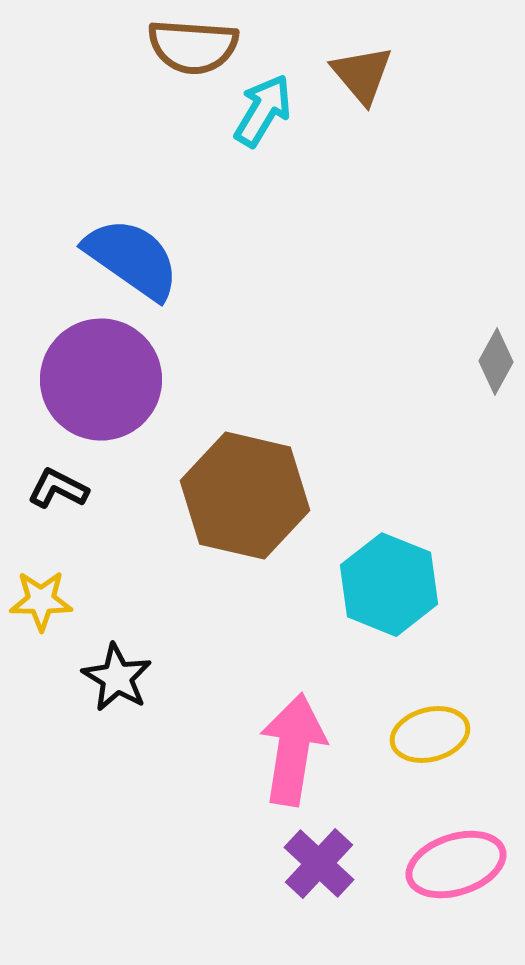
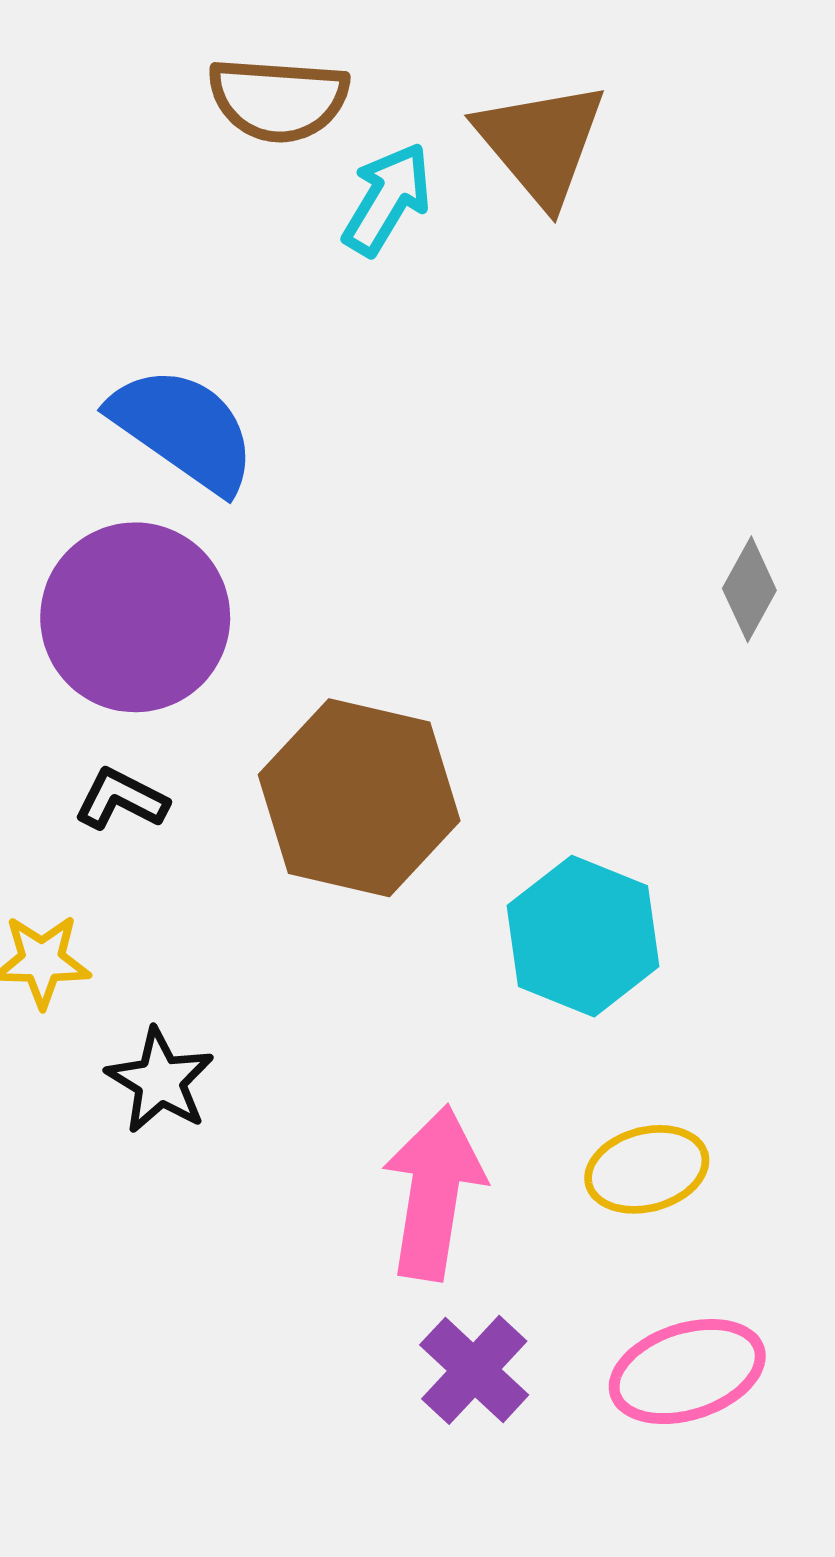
brown triangle: (362, 75) -> (541, 143), size x1.4
black L-shape: (58, 489) -> (121, 799), moved

